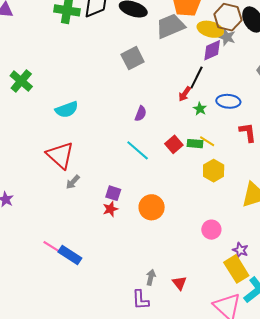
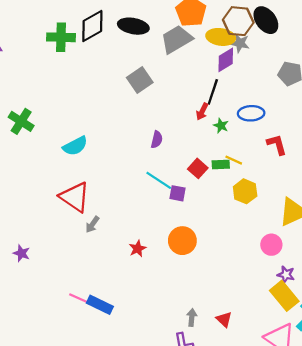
purple square: (113, 193) -> (178, 193), moved
pink circle: (211, 230) -> (271, 245), moved

